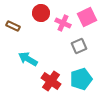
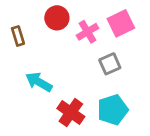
pink cross: (63, 23) -> (88, 32), turned 35
brown rectangle: (13, 26) -> (18, 36), turned 48

